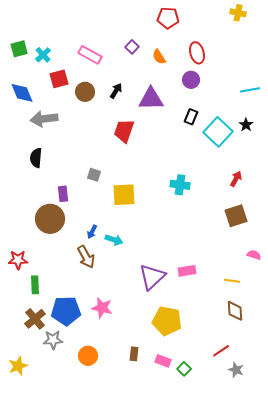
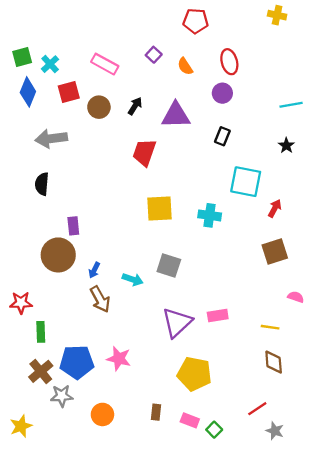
blue diamond: (22, 93) -> (28, 92), moved, turned 45
cyan square: (218, 132) -> (246, 182), moved, turned -32
gray square: (94, 175) -> (169, 265), moved, size x1.5
yellow square: (124, 195) -> (159, 208), moved
blue arrow: (92, 232) -> (94, 270), moved

